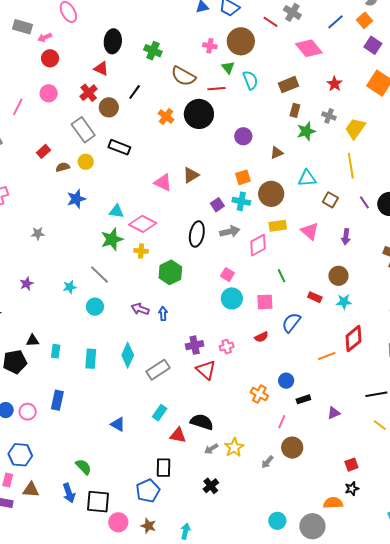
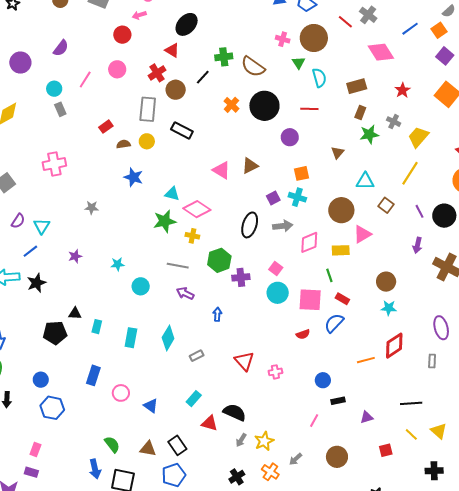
pink arrow: (45, 37) -> (139, 15), moved
black ellipse: (113, 41) -> (187, 24), turned 30
green cross: (153, 51) -> (224, 57), moved, turned -36
red line: (217, 89) -> (309, 109), moved
gray rectangle: (83, 130) -> (148, 109), turned 35
purple circle: (243, 136) -> (290, 137), moved
brown triangle: (277, 153) -> (338, 153), turned -32
yellow line: (351, 166) -> (410, 173), turned 35
brown circle: (271, 194) -> (341, 210), moved
blue star: (76, 199) -> (133, 177), turned 30
yellow rectangle: (278, 226) -> (341, 250), moved
pink triangle: (310, 231) -> (362, 234), turned 42
purple arrow: (346, 237) -> (417, 245), moved
gray line: (99, 275) -> (178, 266), moved, turned -40
red rectangle: (315, 297) -> (342, 299), moved
pink square: (265, 302) -> (310, 300), size x1.4
blue arrow: (163, 314) -> (217, 314), moved
purple cross: (195, 345) -> (241, 277), moved
pink cross: (227, 347) -> (275, 372), moved
gray rectangle: (158, 370) -> (197, 356), size x0.6
orange cross: (259, 394) -> (270, 472), moved
pink circle: (28, 412) -> (121, 393), moved
brown circle: (292, 448) -> (337, 457), moved
gray arrow: (211, 449) -> (241, 440), turned -32
blue hexagon: (20, 455) -> (52, 408), moved
red square: (351, 465) -> (386, 450), moved
black rectangle: (163, 468) -> (177, 445), moved, turned -42
brown triangle: (31, 490) -> (148, 449), moved

